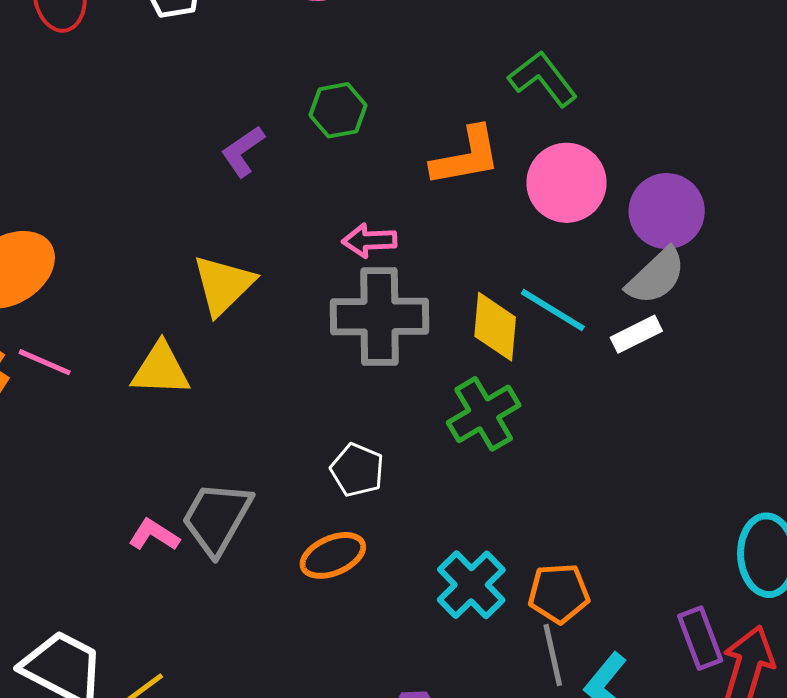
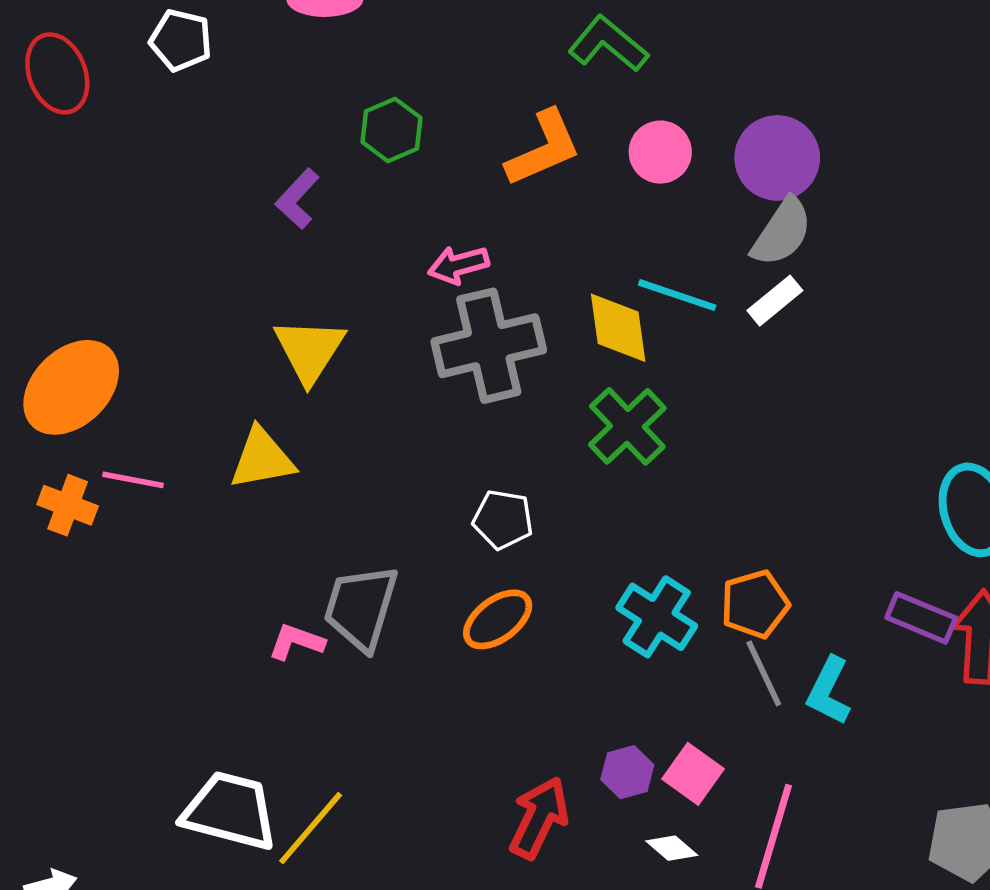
pink circle: (567, 183) -> (660, 152), size x0.7
purple rectangle: (700, 638) -> (921, 618), turned -34

